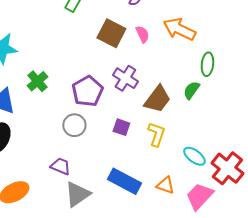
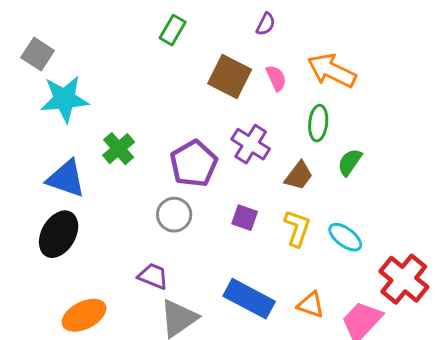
green ellipse: (207, 64) -> (318, 123), moved
brown trapezoid: (157, 99) -> (299, 176), size x0.7
cyan ellipse: (194, 156) -> (345, 237), moved

